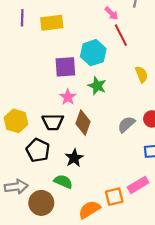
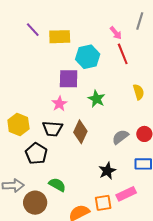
purple line: (22, 18) -> (33, 30), turned -49
cyan hexagon: (93, 53) -> (88, 57), moved
pink star: (68, 97) -> (59, 104), moved
black star: (74, 158) -> (107, 171), moved

